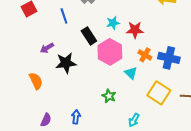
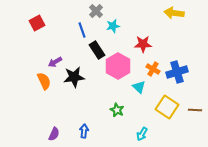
blue line: (64, 16) -> (82, 30), moved
cyan star: (113, 23) -> (113, 26), moved
blue cross: (169, 58) -> (177, 72), turned -30
orange semicircle: (36, 81) -> (44, 81), moved

